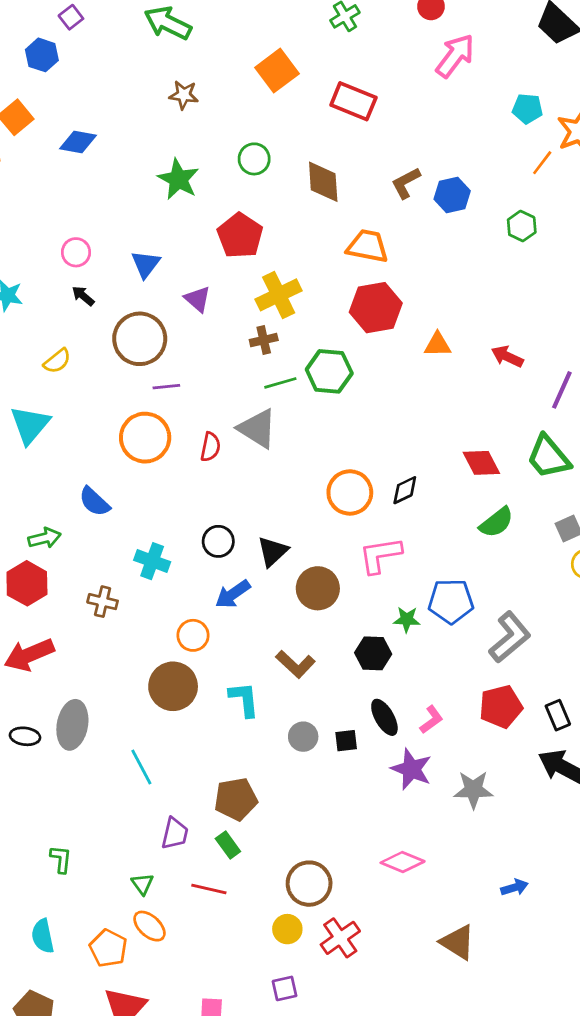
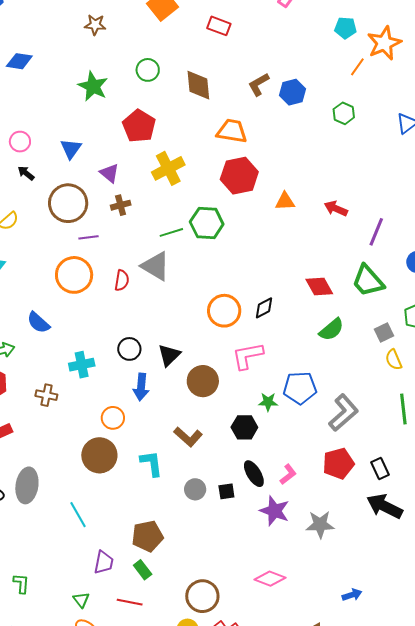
red rectangle: (353, 101) -> (219, 26), size x0.7
brown cross: (264, 340) -> (121, 205), moved
cyan cross: (152, 561) -> (82, 365), turned -30
blue arrow: (233, 594) -> (141, 387), turned -48

